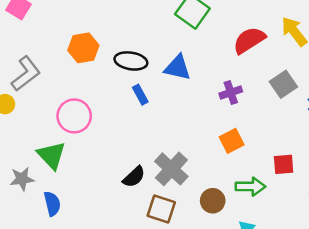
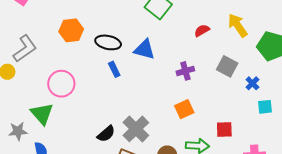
red semicircle: (249, 40) -> (202, 31), size x0.6
gray square: (283, 84) -> (227, 66), turned -30

